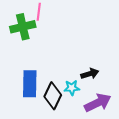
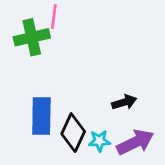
cyan star: (72, 88) -> (99, 141), moved

